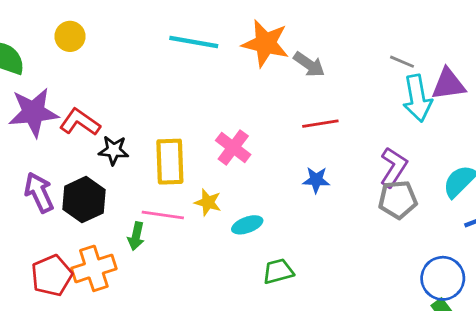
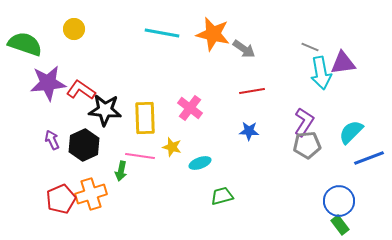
black star: (114, 150) -> (105, 110), size x1.5
purple arrow: (39, 193) -> (52, 140), size x0.7

